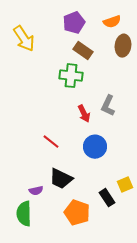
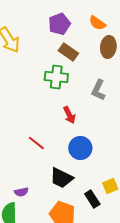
orange semicircle: (112, 22) -> (97, 23), turned 54
gray L-shape: (108, 106) -> (98, 90), moved
black trapezoid: (61, 179) -> (61, 178), moved

